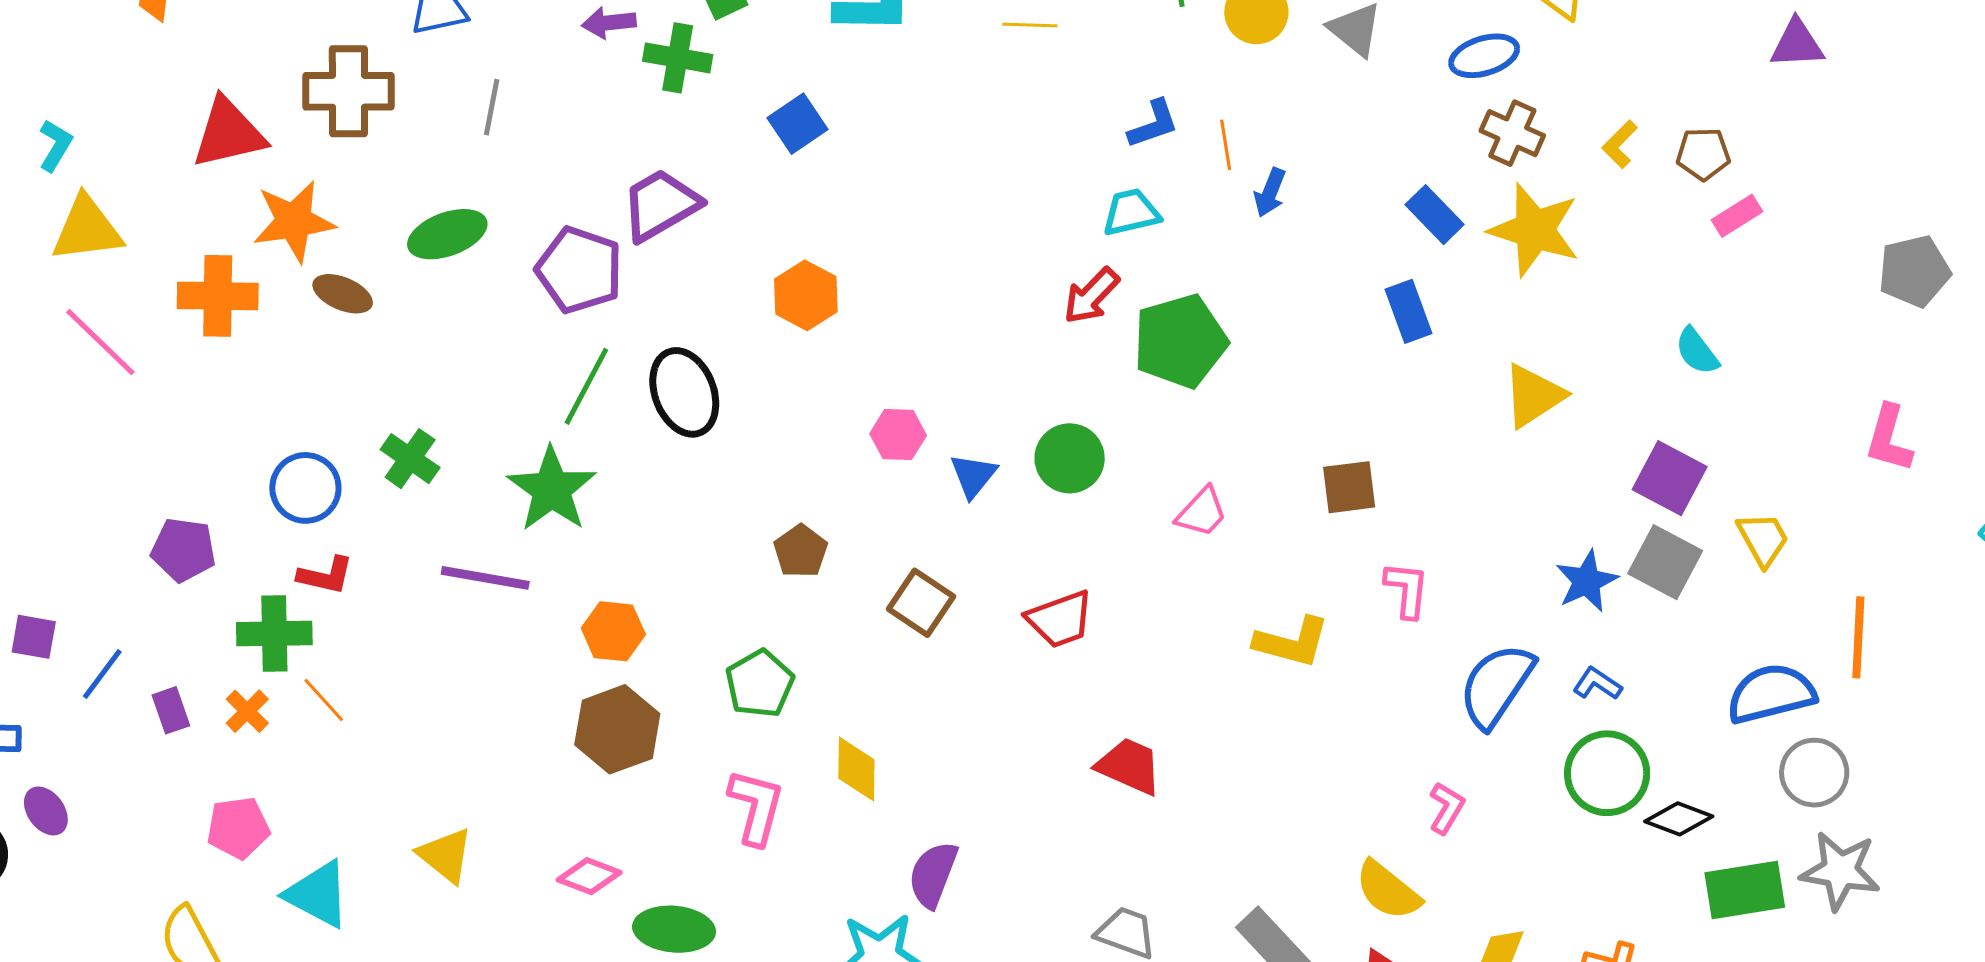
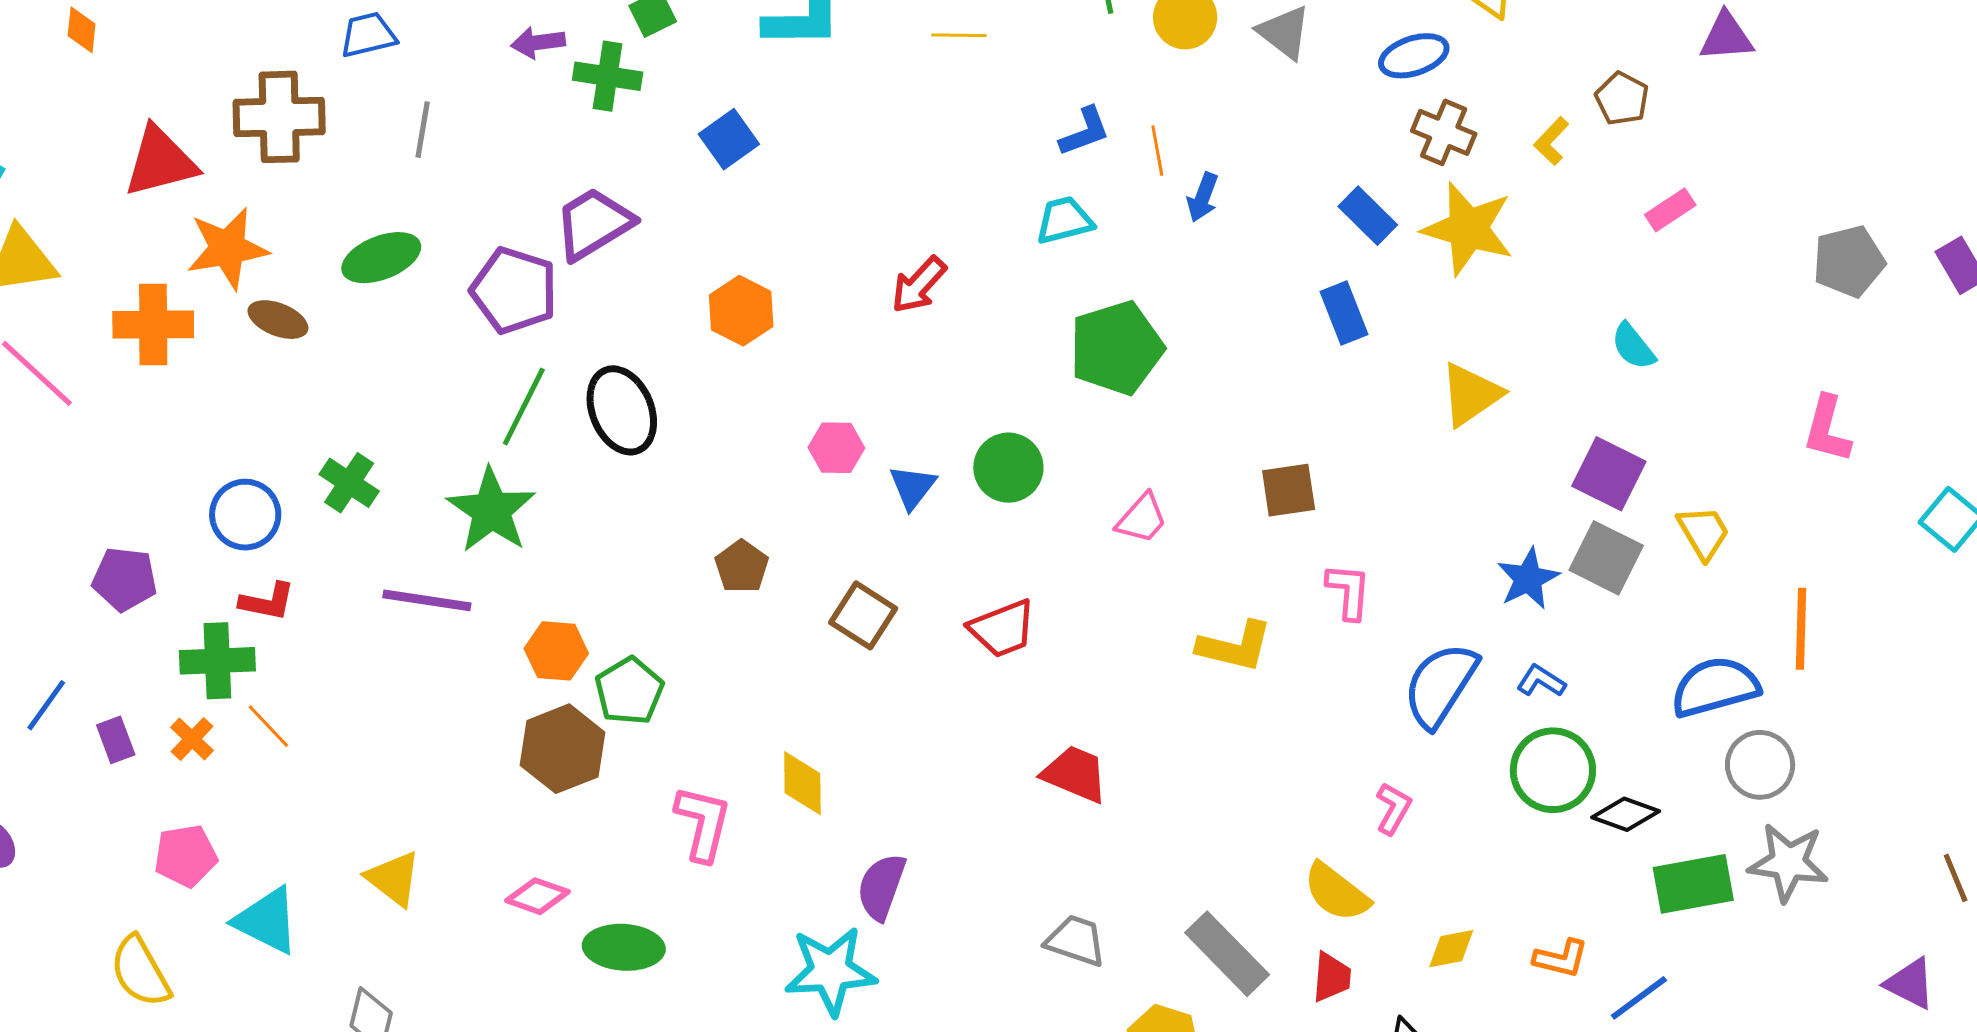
brown pentagon: (1703, 154) -> (1622, 99), moved, turned 30
red arrow: (1091, 296) -> (919, 285), moved
green pentagon: (760, 684) -> (629, 691), moved

